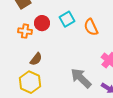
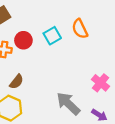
orange semicircle: (91, 27) -> (80, 29), moved

